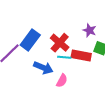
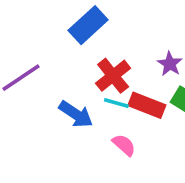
blue rectangle: (30, 40) -> (88, 25), moved
pink semicircle: (62, 81) -> (124, 145), moved, turned -88

